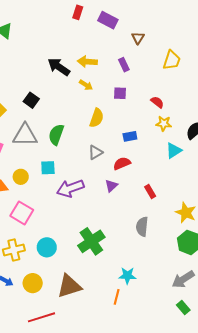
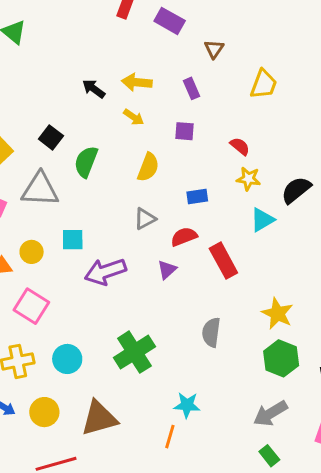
black arrow: (59, 67) -> (94, 89), size x0.7
green semicircle: (56, 135) -> (86, 162), moved
red rectangle: (150, 191) -> (223, 261), moved, size x1.6

